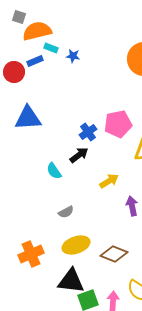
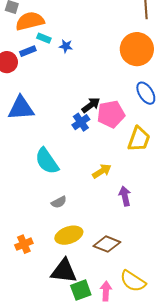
black arrow: (79, 155) -> (91, 105), moved
cyan semicircle: (54, 171) -> (47, 161), size x1.6
orange cross: (31, 254) -> (24, 244), size x0.7

